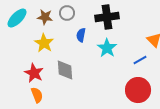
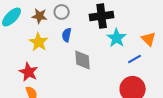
blue semicircle: (81, 35) -> (67, 35), moved
cyan star: (107, 48) -> (117, 38), moved
gray diamond: (65, 70) -> (83, 60), moved

